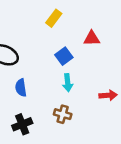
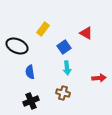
yellow rectangle: (54, 18) -> (43, 29), moved
red triangle: (92, 38) -> (86, 33), turned 32

